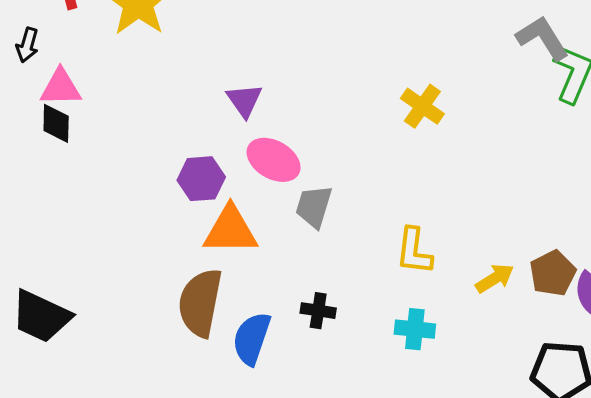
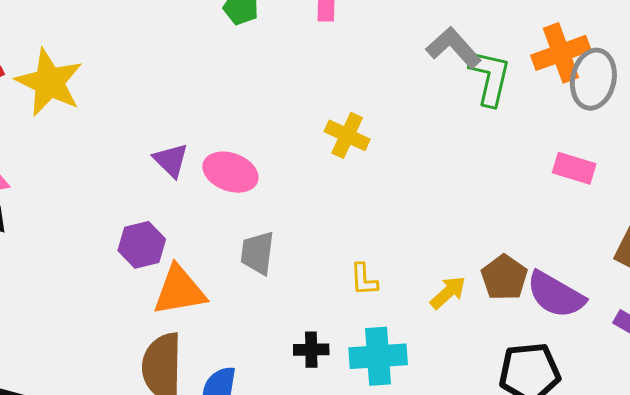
pink ellipse: (274, 160) -> (230, 172), moved
yellow L-shape: (414, 251) -> (364, 280), size x0.7
black cross: (318, 311) -> (311, 350), moved
cyan cross: (415, 329) -> (378, 356), size x1.4

